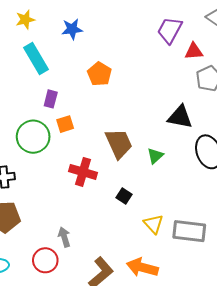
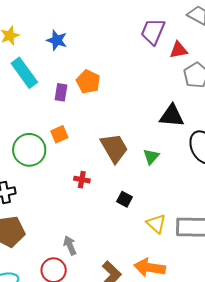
blue star: (72, 29) -> (57, 40), turned 30
purple rectangle: (51, 99) -> (61, 92), moved
red cross: (83, 172) -> (82, 180), size x0.6

